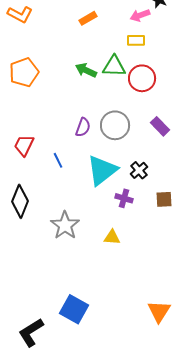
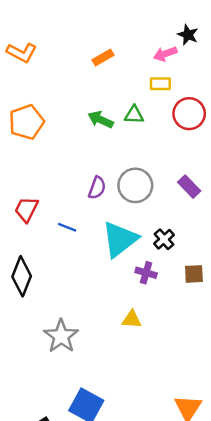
green triangle: (114, 66) -> (134, 115), size x0.7
red circle: (142, 78) -> (189, 114), moved
blue line: (58, 160) -> (67, 227), turned -42
gray star: (65, 225) -> (61, 336), moved

